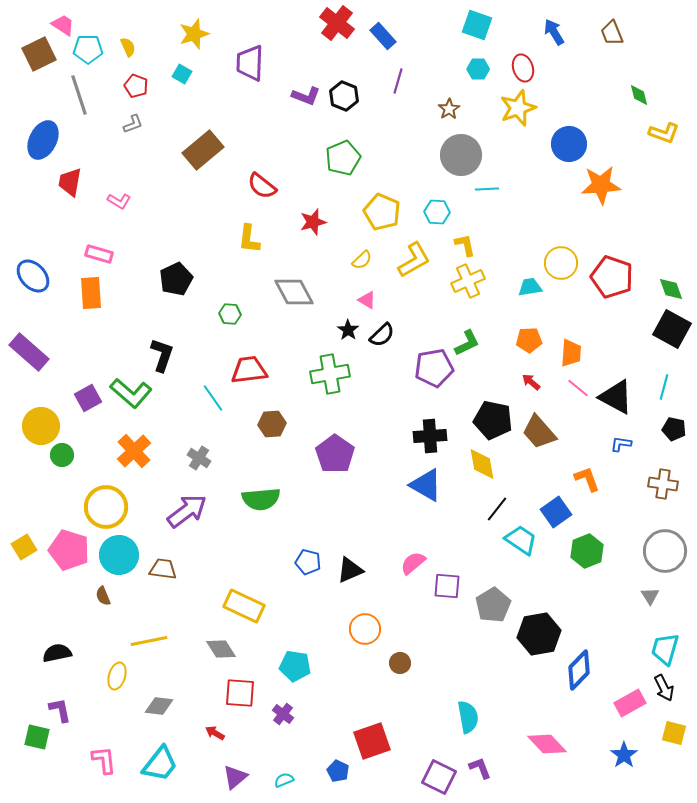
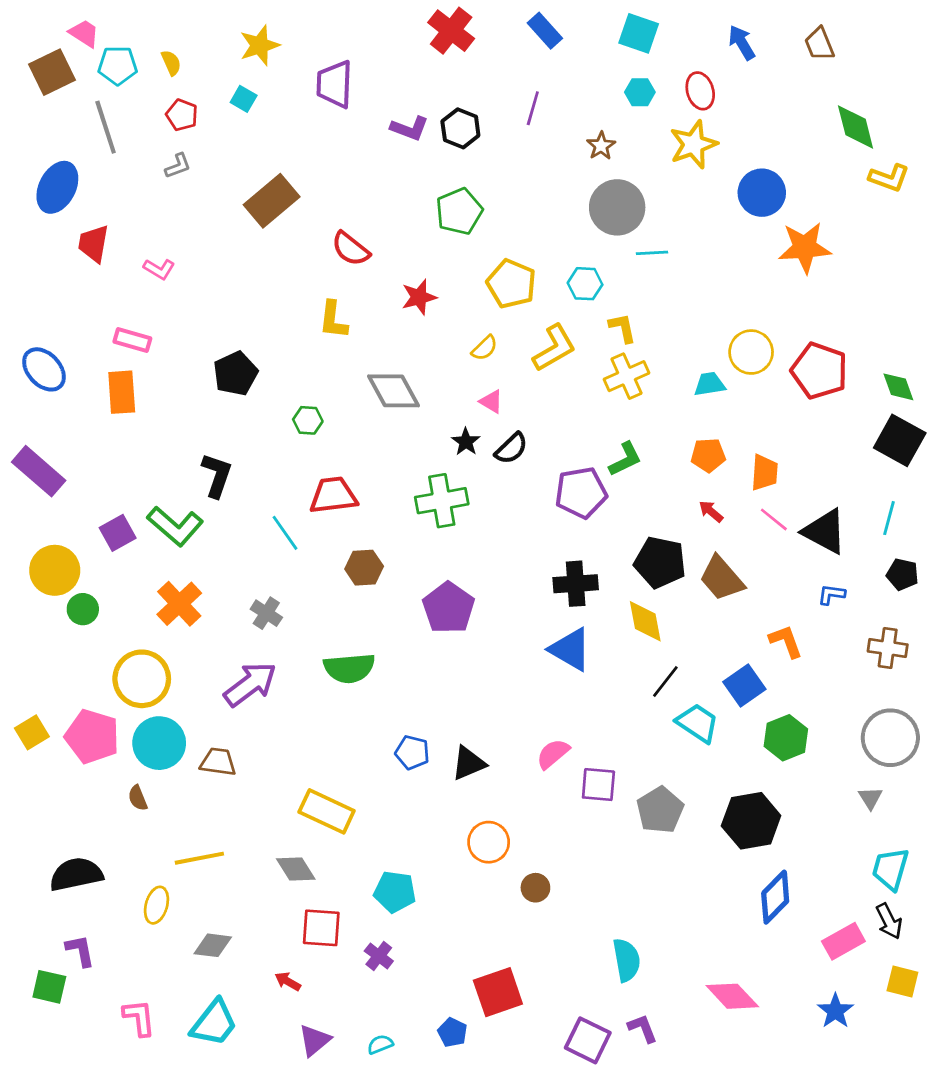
blue rectangle: (383, 36) -> (545, 31), moved
green diamond: (639, 95) -> (856, 127), size x1.6
black hexagon: (539, 634) -> (751, 821), moved
black semicircle: (57, 653) -> (76, 874), size x1.4

